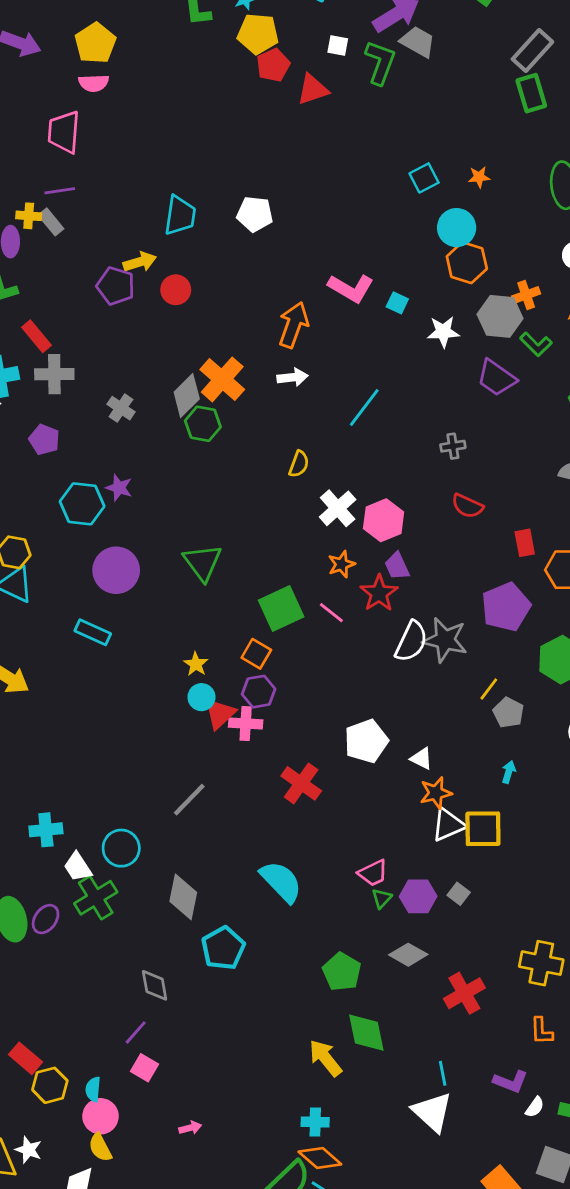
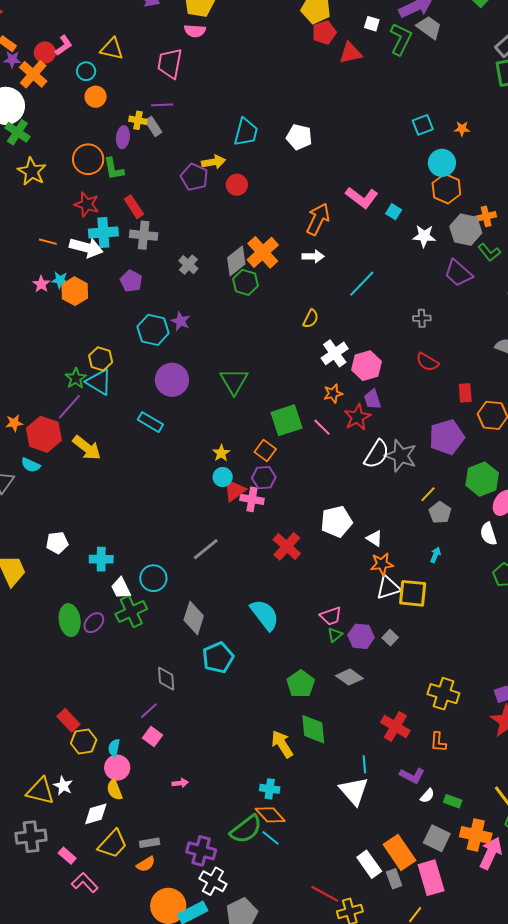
red cross: (464, 993) -> (395, 726), moved, turned -36

